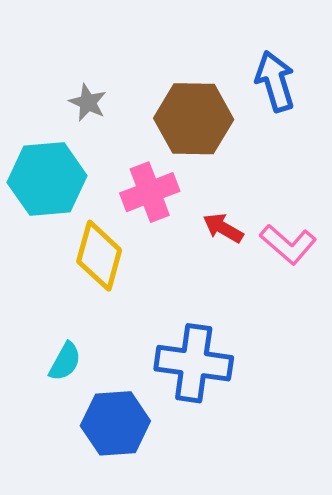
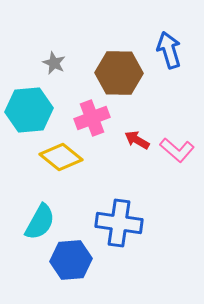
yellow diamond: (99, 256) -> (61, 157), turned -66
cyan semicircle: (65, 362) -> (40, 222), size x1.5

